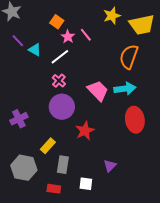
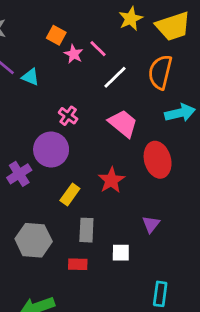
white line: (60, 57) -> (115, 77), moved
cyan arrow: (125, 89) -> (180, 113), moved
purple circle: (62, 107) -> (51, 150), moved
red ellipse: (135, 120) -> (158, 160), moved
yellow rectangle: (48, 146) -> (70, 195), moved

